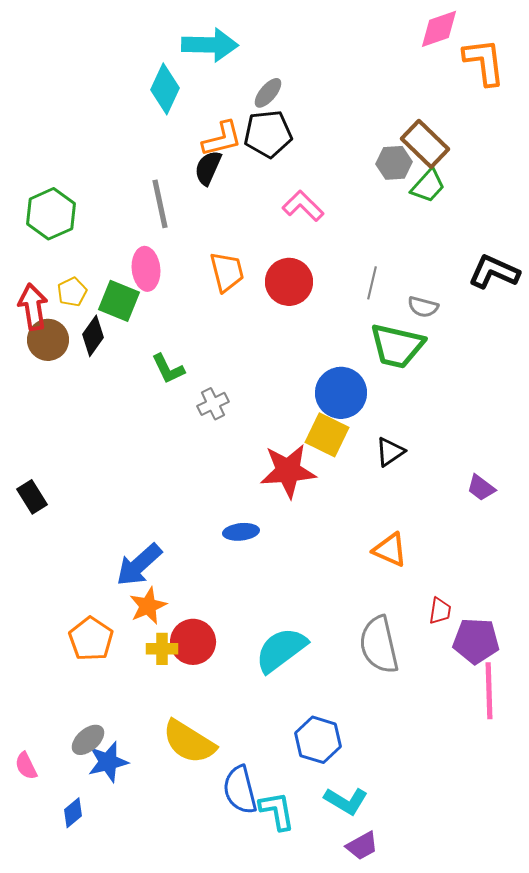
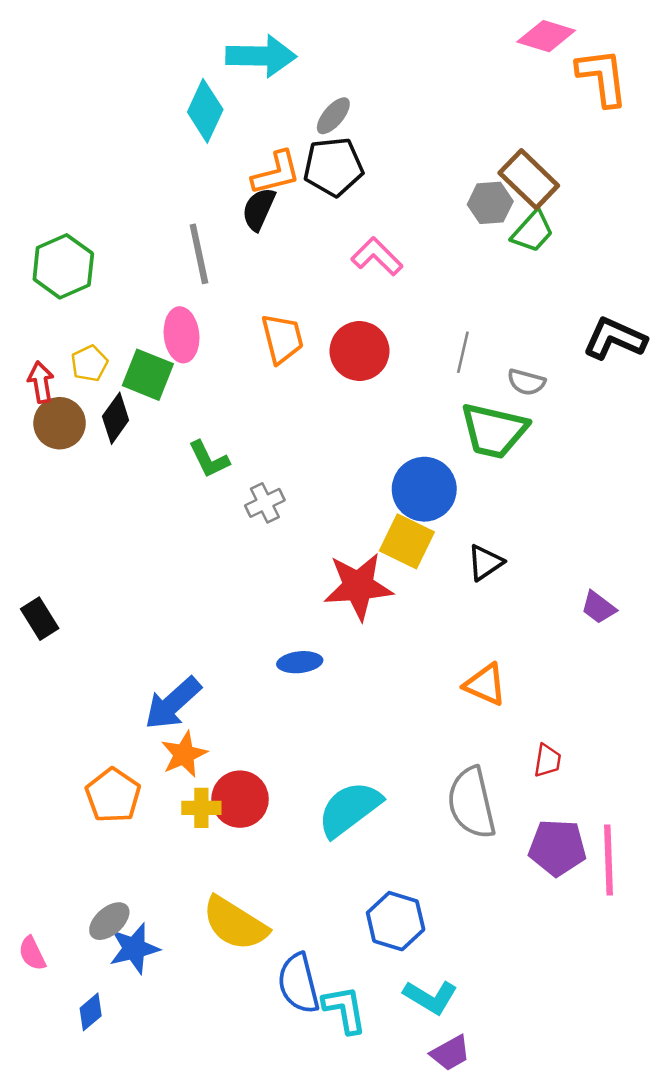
pink diamond: (439, 29) -> (546, 36), turned 36
red arrow: (33, 307) -> (41, 382), size x0.7
purple pentagon: (476, 641) -> (557, 848), moved

